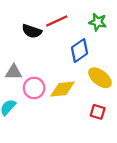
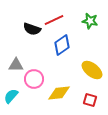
blue diamond: (80, 50) -> (62, 45), moved
yellow diamond: (62, 89) -> (59, 93), moved

